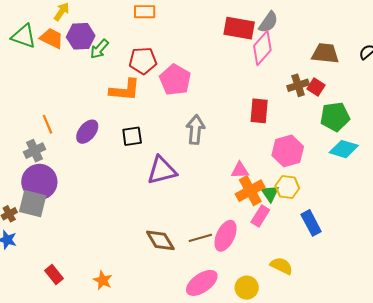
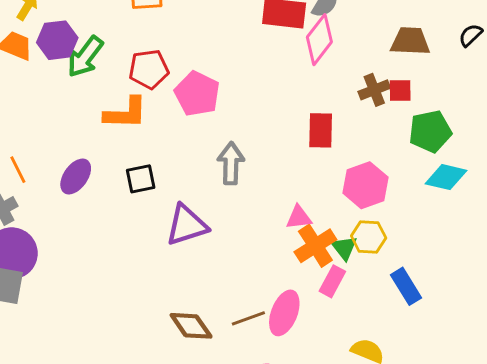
green arrow: (99, 49) -> (85, 57), size x1.4
red square: (316, 87) -> (400, 91), turned -30

